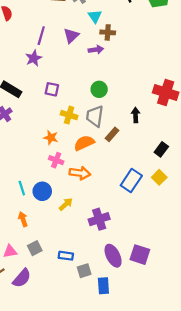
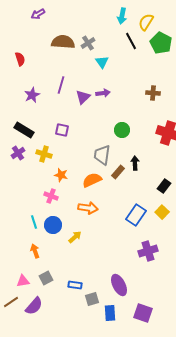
brown cross: (108, 32) -> (153, 93), moved
purple line: (41, 36) -> (61, 85), moved
purple triangle: (71, 36) -> (83, 97), moved
purple star: (34, 58) -> (32, 95), moved
green circle: (99, 89) -> (122, 130), moved
yellow cross: (69, 115) -> (44, 154), moved
black arrow: (136, 115) -> (135, 163), moved
pink cross: (56, 160) -> (51, 196), moved
purple cross: (99, 219) -> (148, 251), moved
purple square: (140, 255) -> (143, 313), moved

